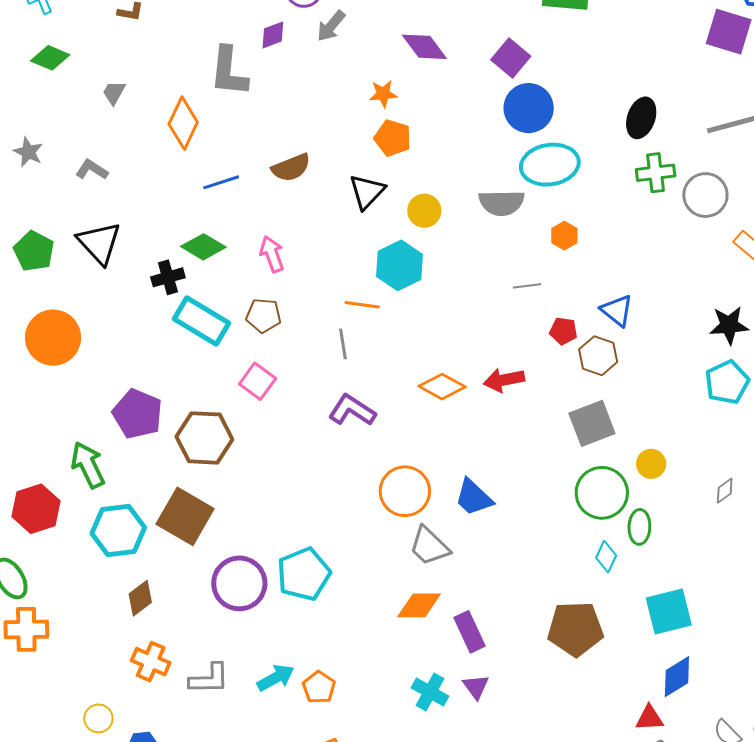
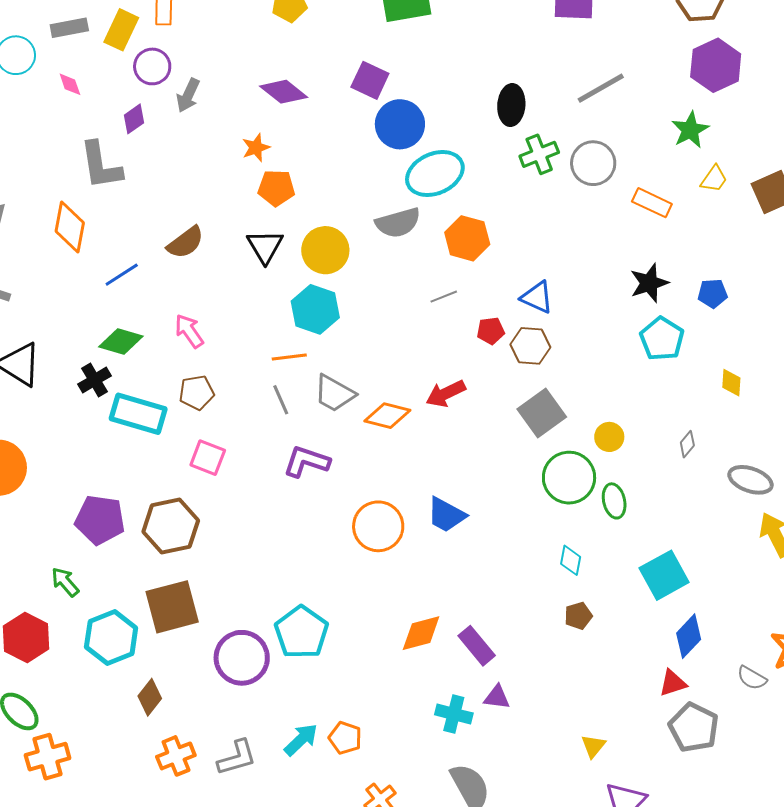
yellow circle: (424, 211) -> (325, 250), size x1.4
orange hexagon: (564, 236) -> (467, 238), size x1.6
green arrow: (88, 465) -> (65, 582), size x0.7
brown square: (185, 516) -> (172, 607), turned -30
gray trapezoid: (429, 546) -> (334, 393), moved
cyan diamond: (606, 557) -> (571, 560), moved
brown pentagon: (575, 629) -> (578, 616), size x0.5
orange cross: (151, 662) -> (176, 756), turned -30
purple triangle: (476, 687) -> (497, 697), turned -32

